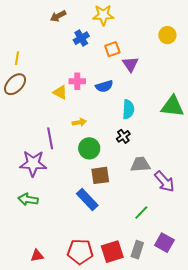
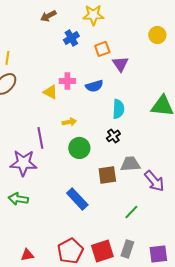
brown square: (100, 175) -> (107, 175), moved
purple square: (164, 243) -> (158, 254), moved, turned -36
red pentagon: (80, 252) -> (70, 251), turned -30

